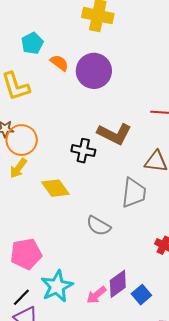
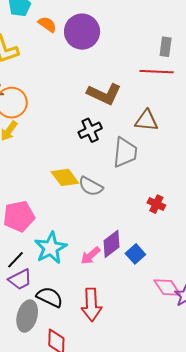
black cross: (83, 151) -> (90, 130), moved, turned -35
yellow diamond: (55, 188) -> (65, 177), moved

